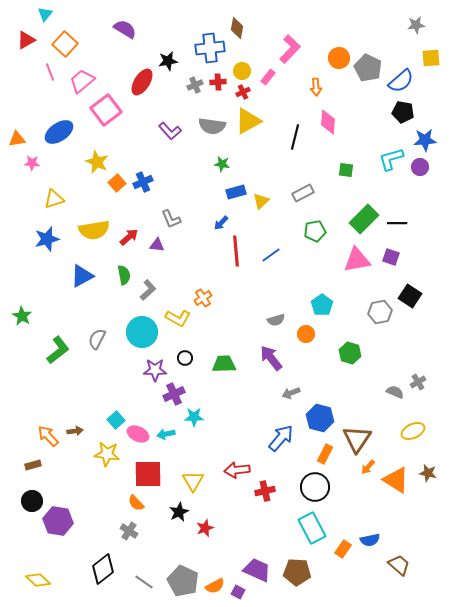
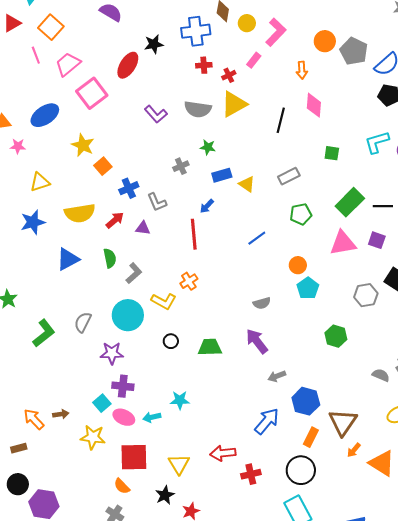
yellow circle: (242, 71) -> (247, 23), moved
gray cross: (195, 85) -> (181, 166), moved
blue cross: (143, 182) -> (129, 188), moved
yellow triangle: (261, 201) -> (247, 184), turned -42
red line: (236, 251) -> (194, 234), moved
orange circle: (306, 334) -> (298, 265), moved
purple star: (155, 370) -> (112, 353), moved
purple cross: (174, 394) -> (123, 386), moved, turned 30

